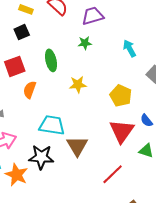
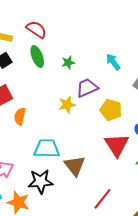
purple trapezoid: (93, 16) -> (87, 88), moved
green ellipse: (51, 60) -> (37, 56), moved
red line: (113, 174) -> (102, 199), moved

